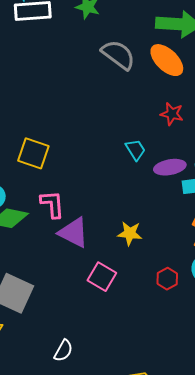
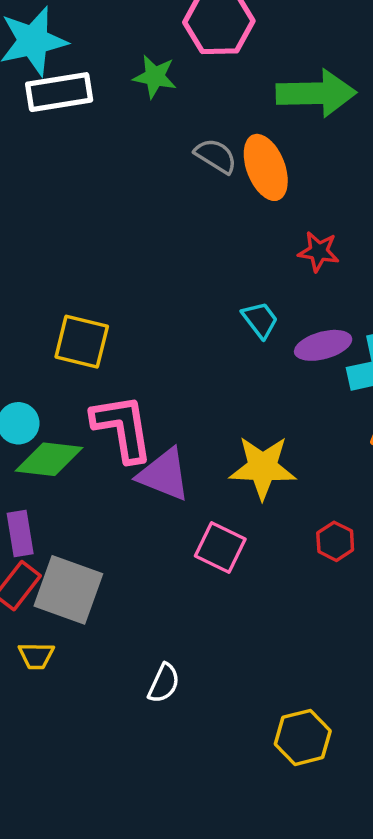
gray semicircle: (118, 55) -> (216, 156), size x0.7
orange ellipse: (167, 60) -> (266, 167), moved, turned 30
pink L-shape: (52, 204) -> (122, 428), size x1.4
yellow star: (130, 233) -> (263, 468), size x1.5

